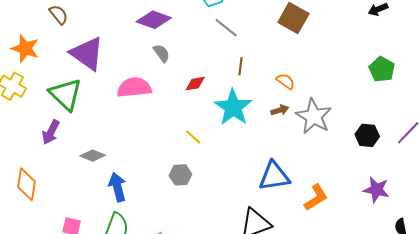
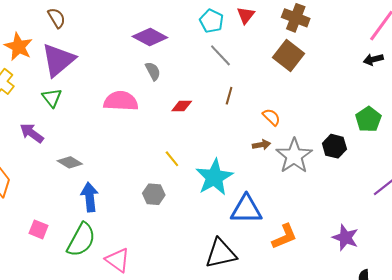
purple triangle: (87, 54) -> (58, 60), moved, turned 36
green triangle: (66, 94) -> (52, 98), size x0.6
cyan star: (233, 107) -> (214, 177), moved
purple arrow: (51, 132) -> (32, 133), turned 90
black hexagon: (367, 135) -> (334, 146), moved

